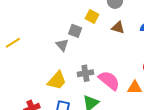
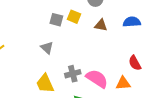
gray square: (75, 31) -> (56, 20), moved
yellow trapezoid: (57, 80) -> (45, 84), turned 120

